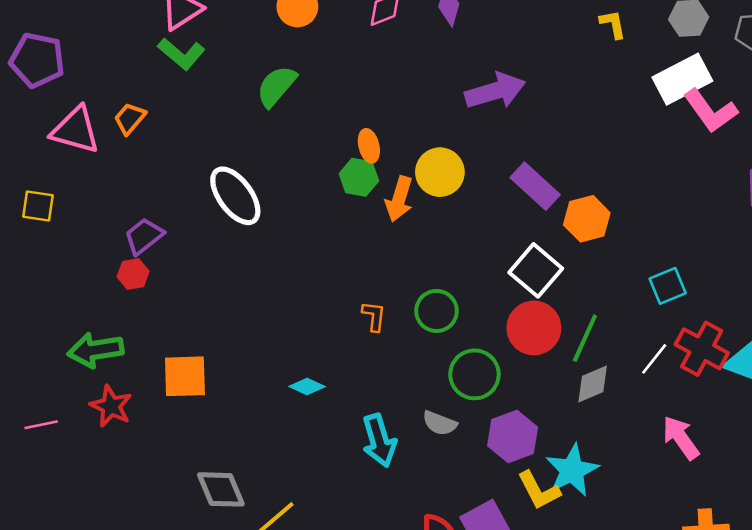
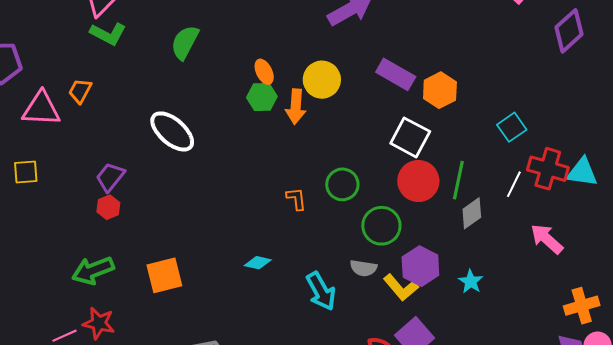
red star: (111, 406) -> (99, 323), moved
cyan star: (572, 470) -> (471, 282), size x0.6
yellow L-shape: (539, 490) -> (401, 288), moved

